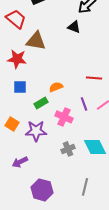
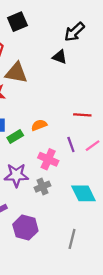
green rectangle: (41, 103) -> (15, 137), moved
gray cross: (68, 149) -> (42, 187), moved
purple hexagon: (42, 190) -> (25, 228), moved

